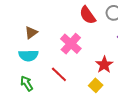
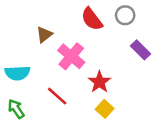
brown triangle: (31, 33) -> (44, 34), moved
red star: (104, 65) -> (99, 82), moved

